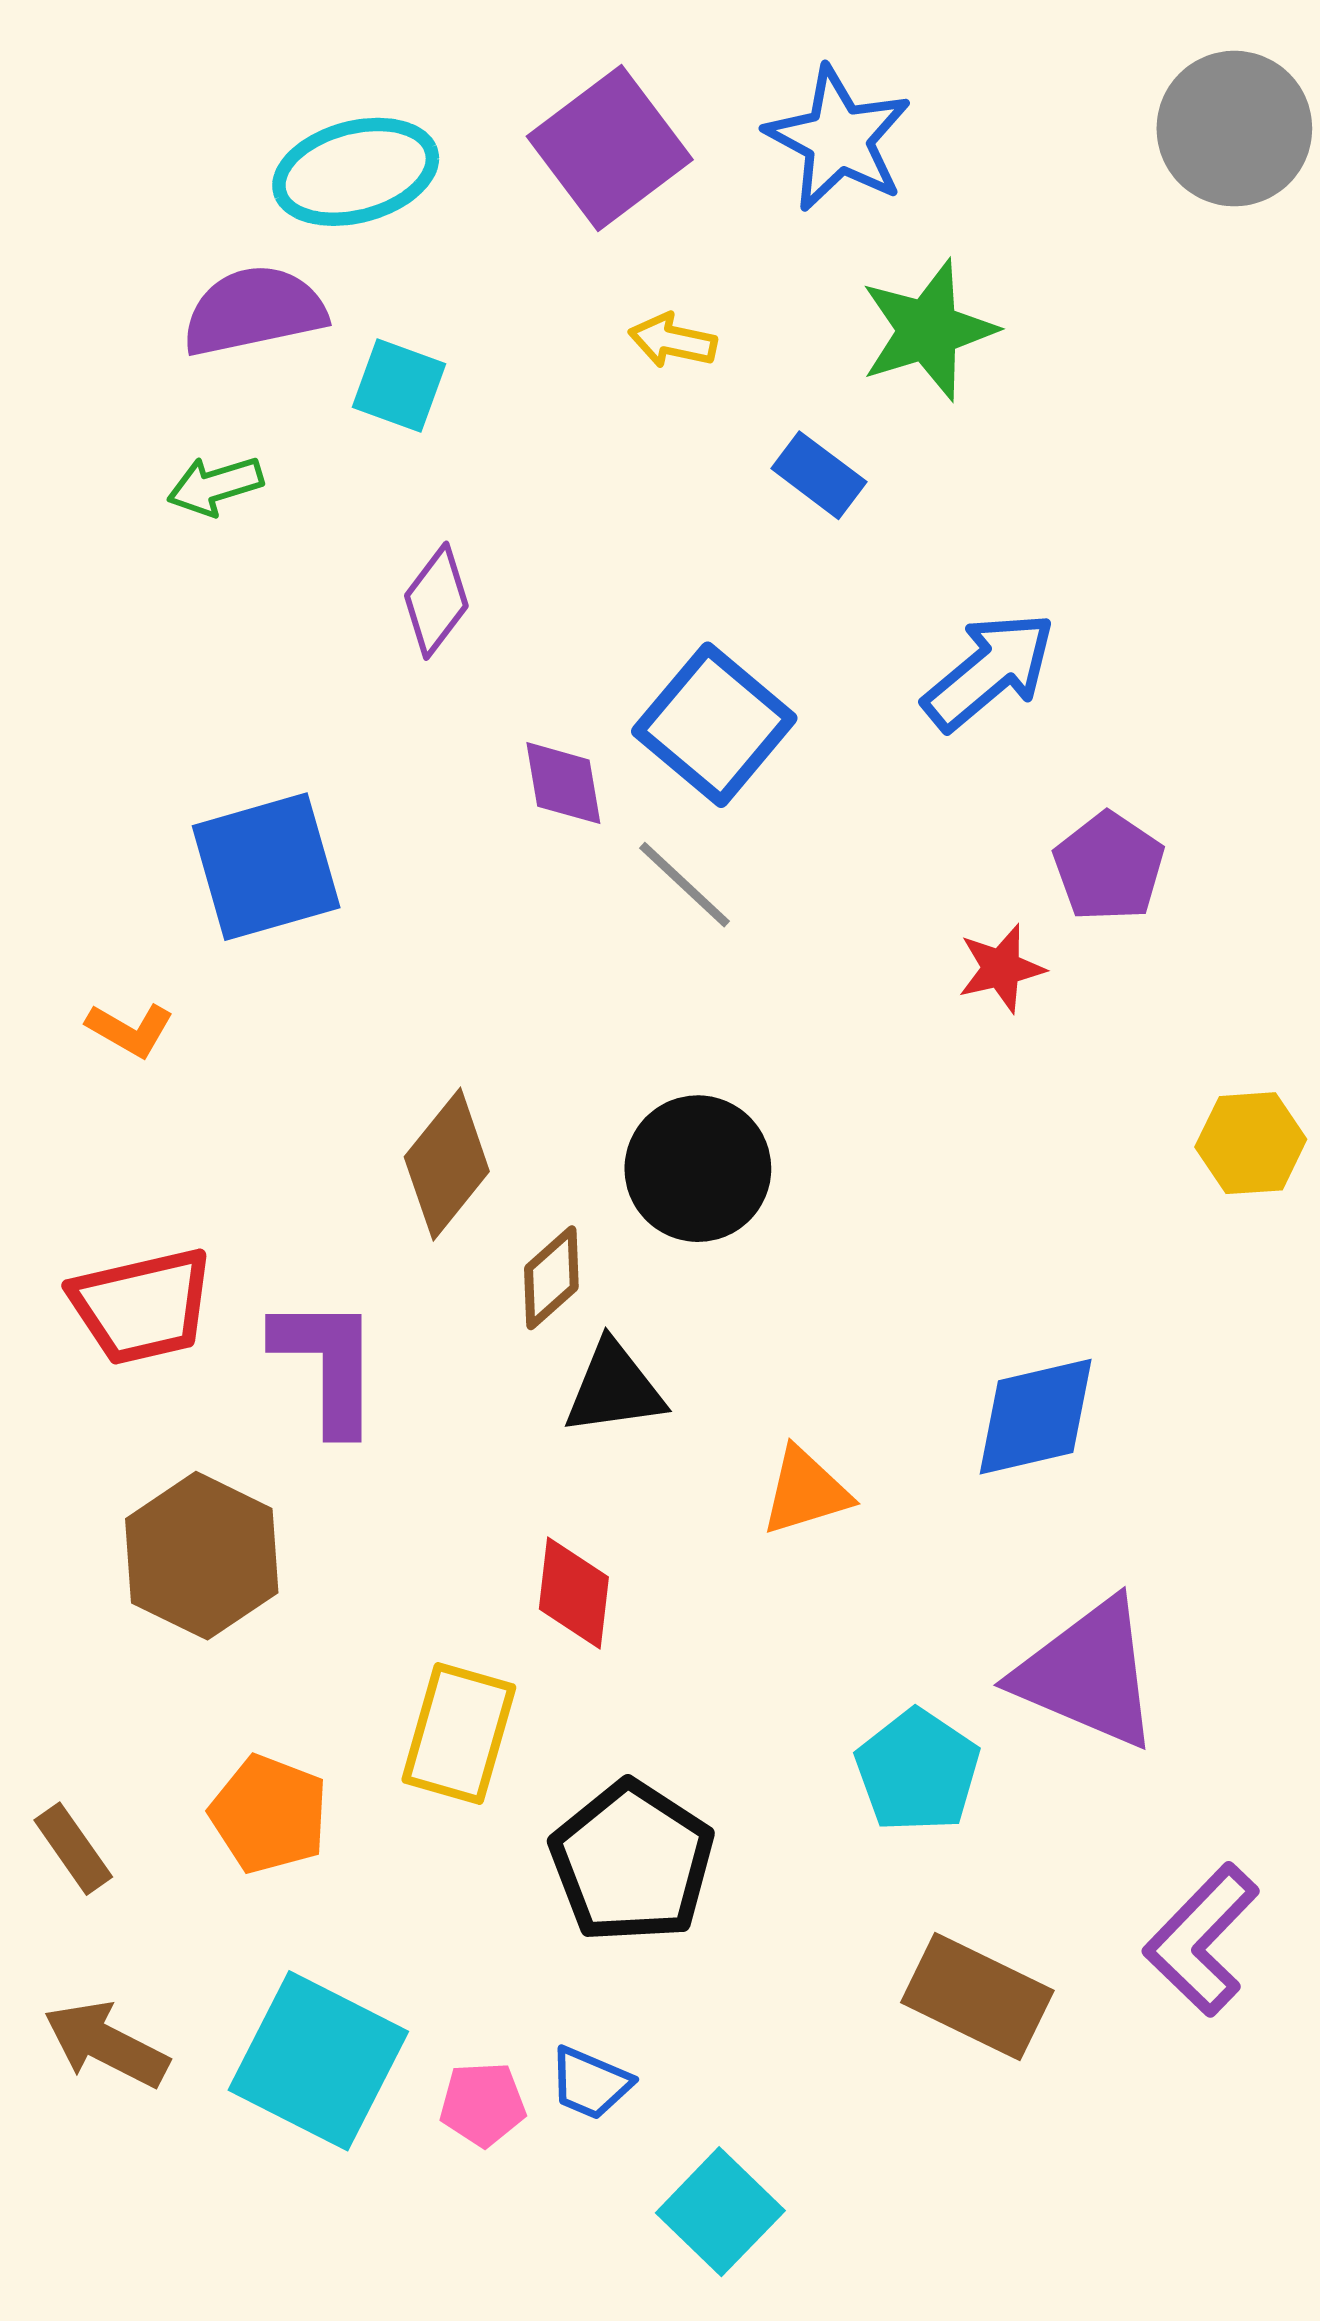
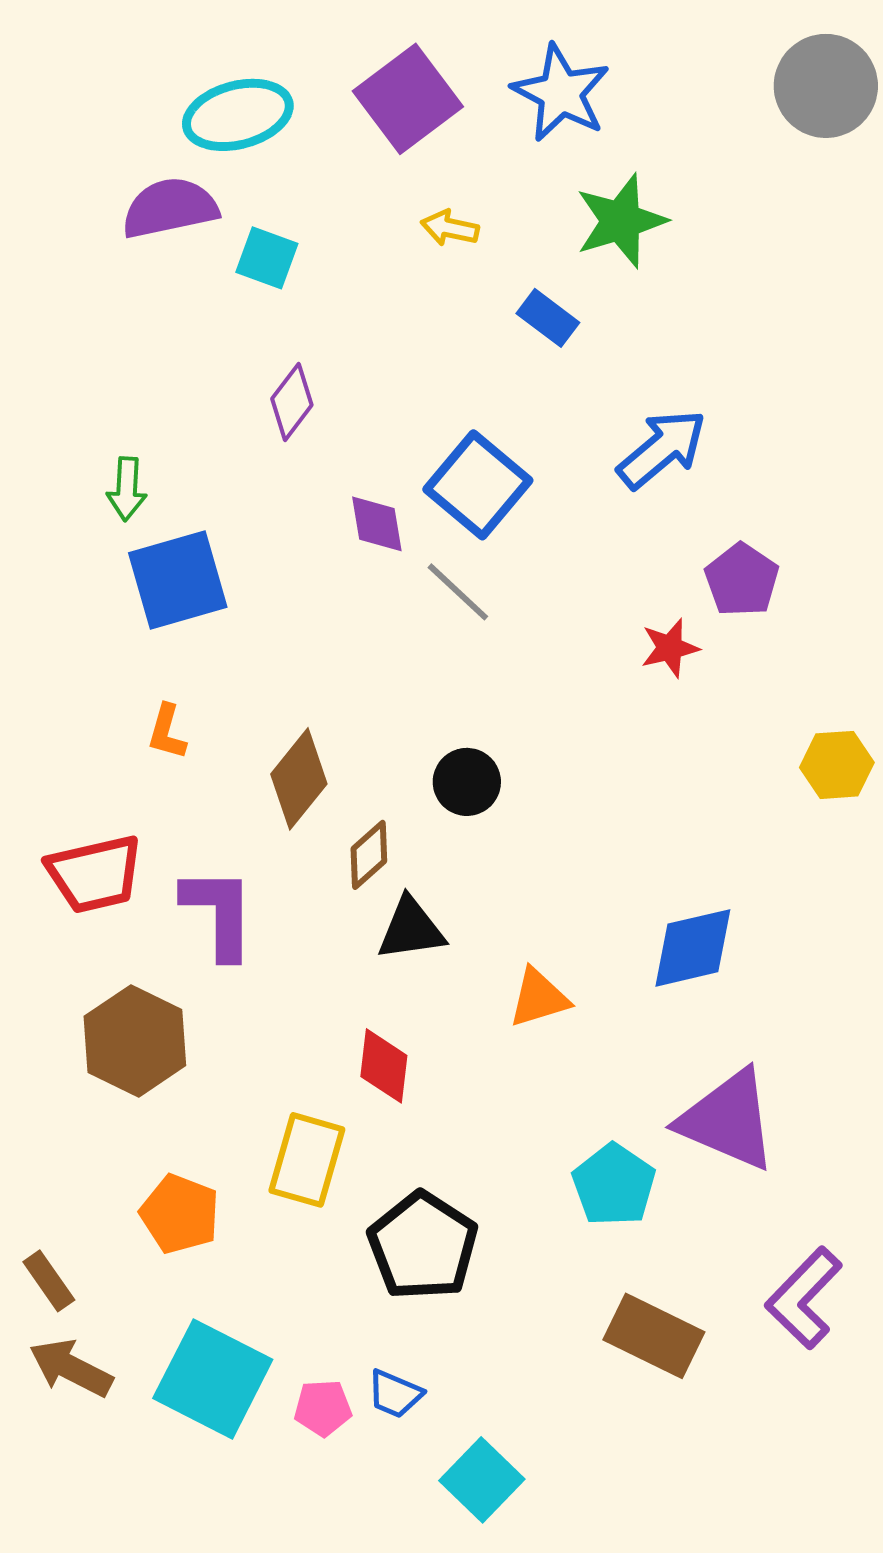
green arrow: (215, 486) -> (127, 489), moved, turned -70
orange L-shape: (130, 1030) -> (167, 732), moved, turned 76
black circle: (698, 1169) -> (467, 782), size x0.7
brown rectangle: (73, 1849) -> (49, 1281), moved

